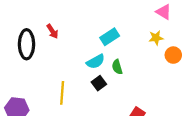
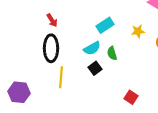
yellow star: (156, 38) -> (138, 31), moved
black ellipse: (26, 44) -> (51, 48), moved

